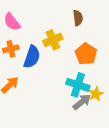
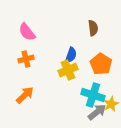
yellow cross: (53, 40) -> (68, 70), moved
blue semicircle: (32, 57) -> (71, 55), moved, size x0.7

